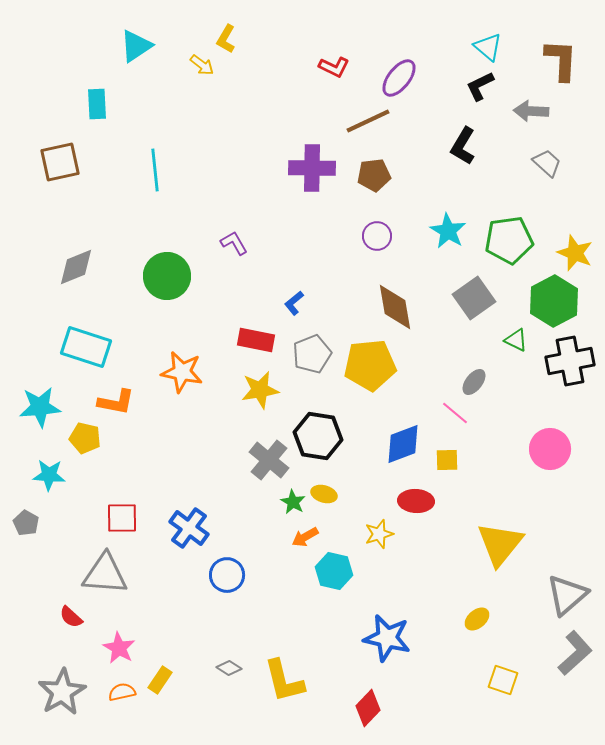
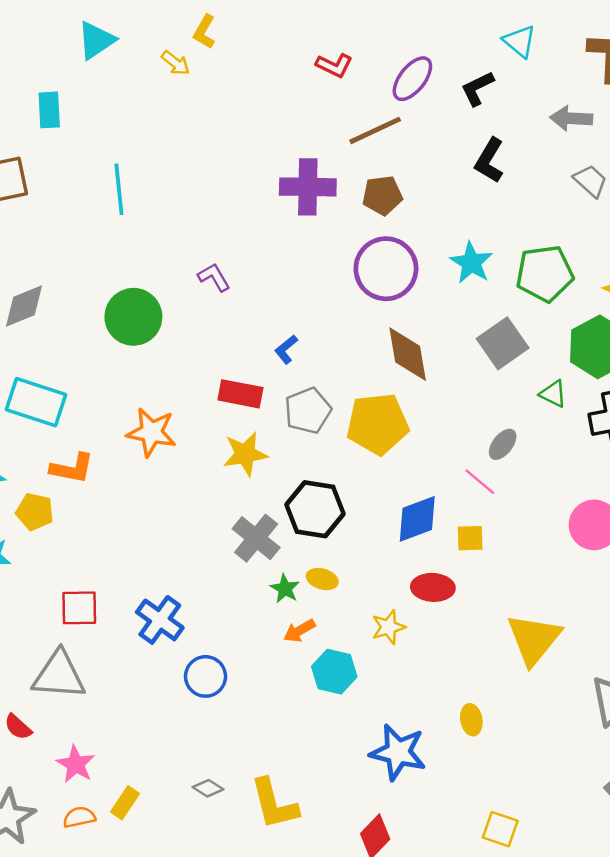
black L-shape: (480, 86) -> (477, 88), moved
purple circle: (377, 236) -> (386, 269), size x1.8
yellow ellipse: (477, 619) -> (471, 720), moved, turned -60
yellow square: (503, 680) -> (500, 829), moved

